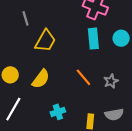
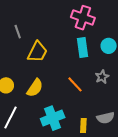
gray star: (111, 81) -> (102, 77), moved
cyan cross: (58, 112) -> (53, 118), size x1.6

